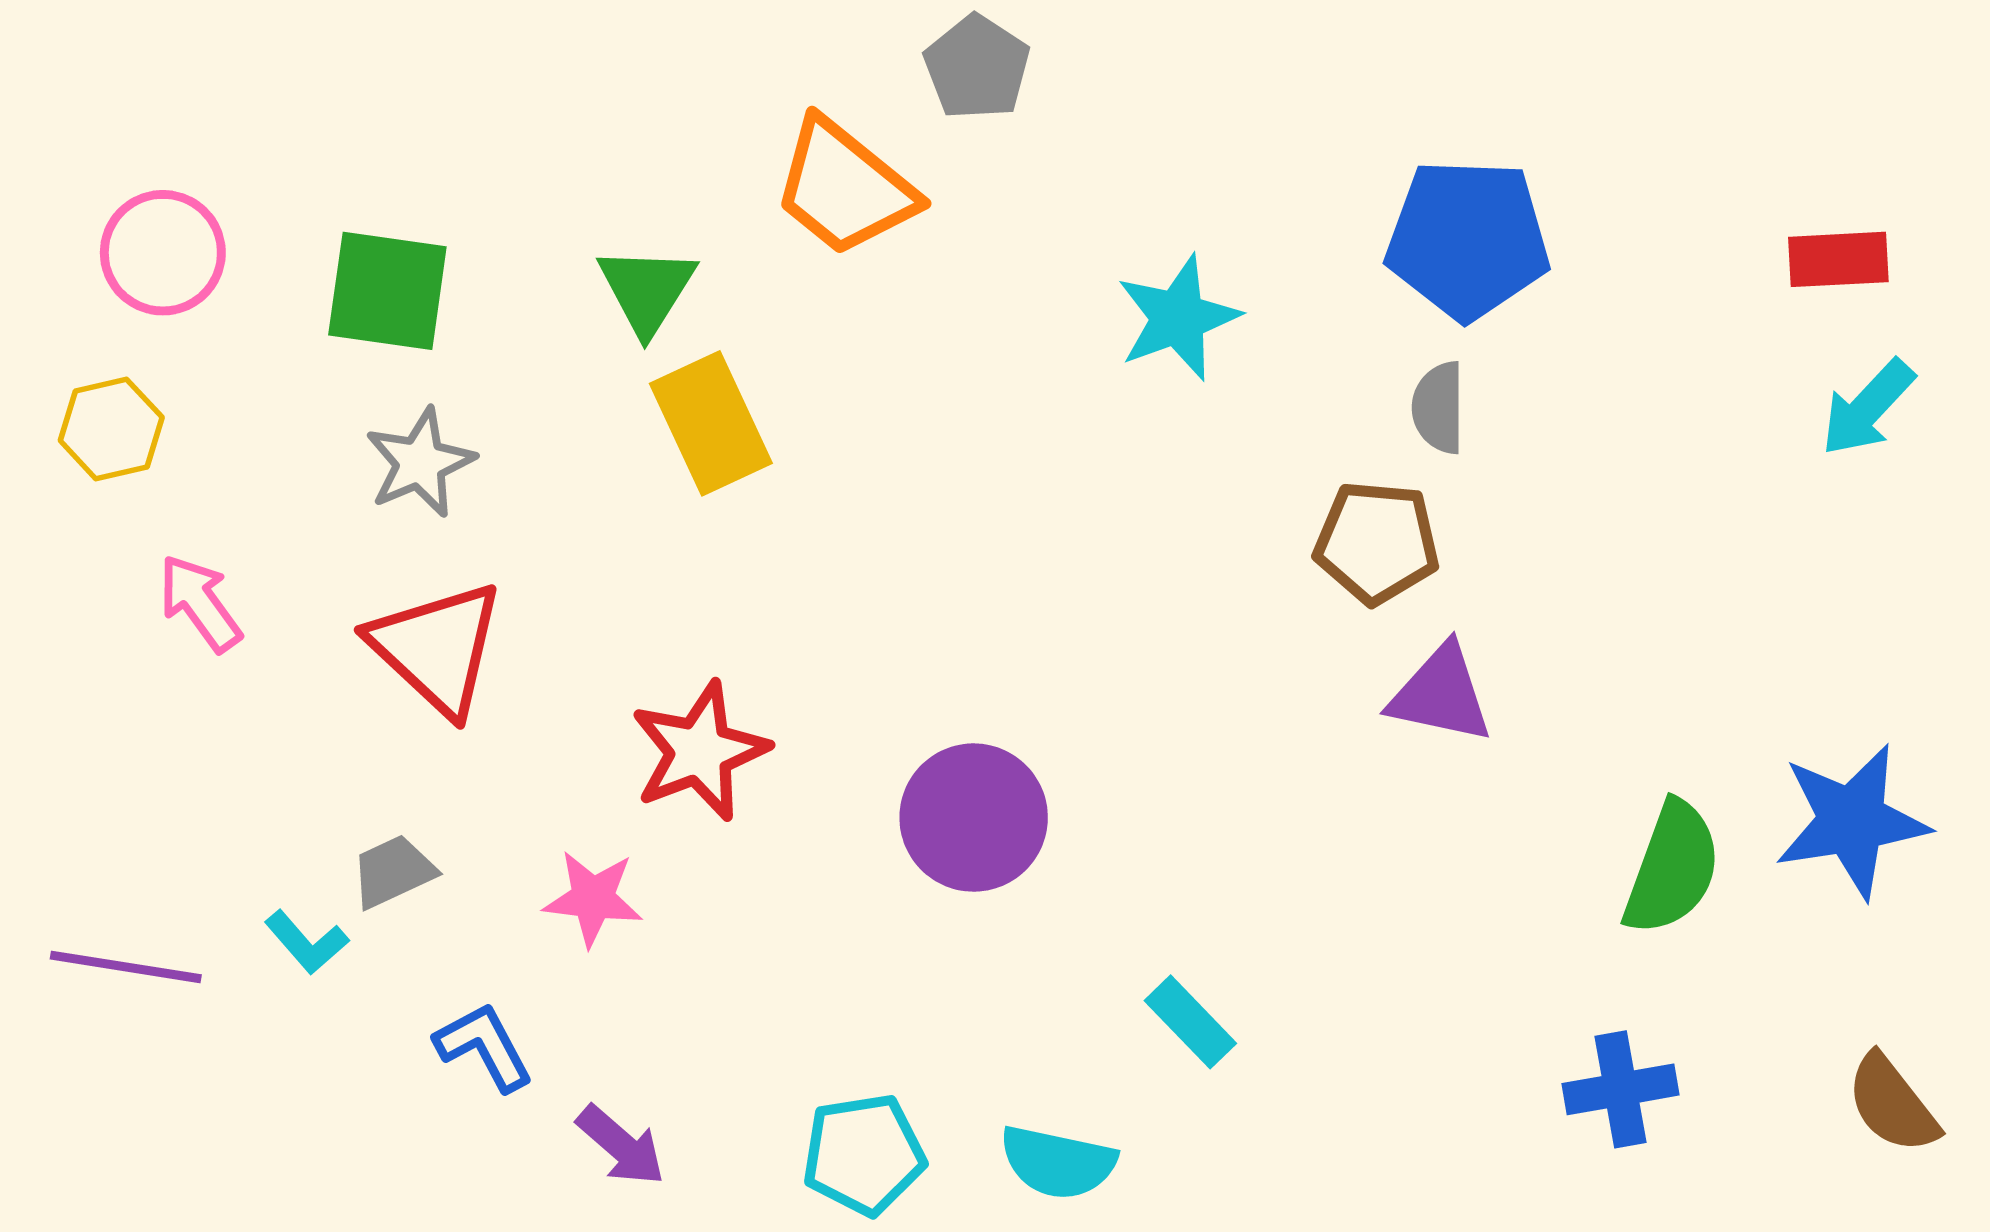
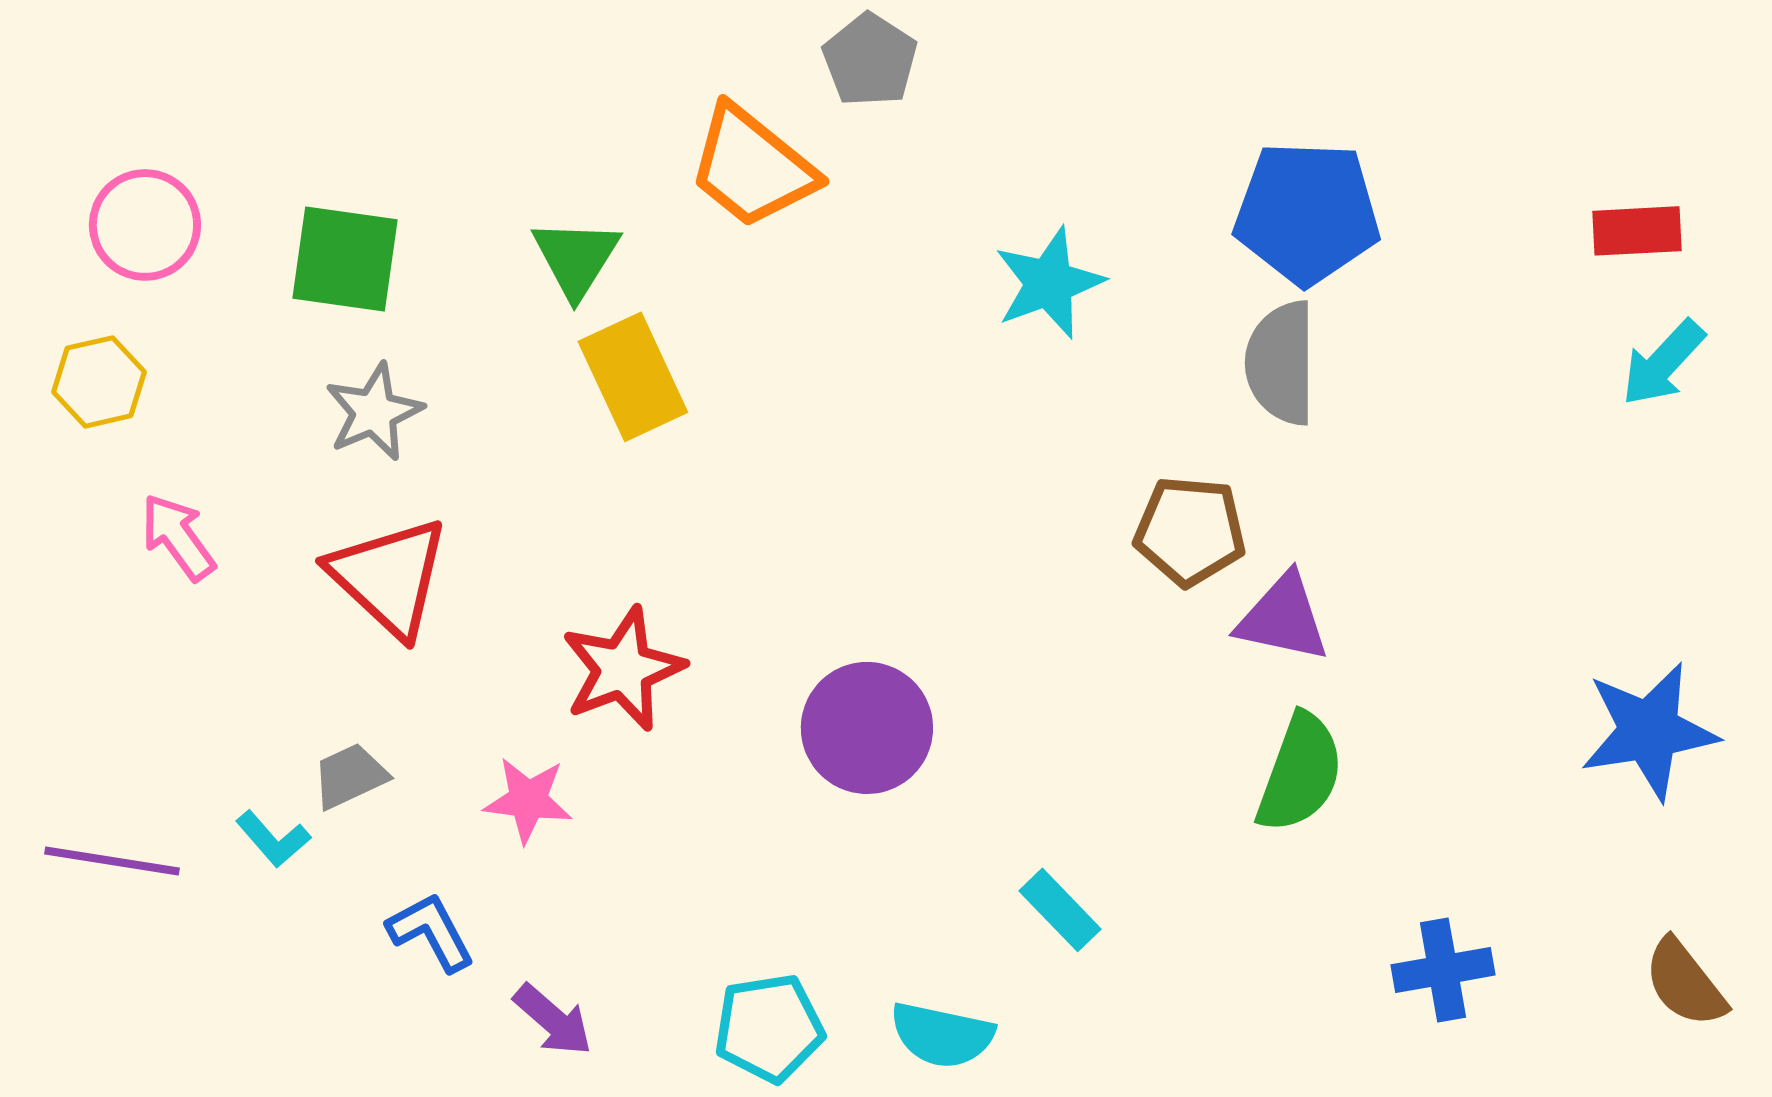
gray semicircle: (1439, 408) -> (1281, 363), size x1.5
brown pentagon: (1377, 542) -> (1190, 531), moved
green semicircle: (1672, 868) -> (1300, 773), moved

